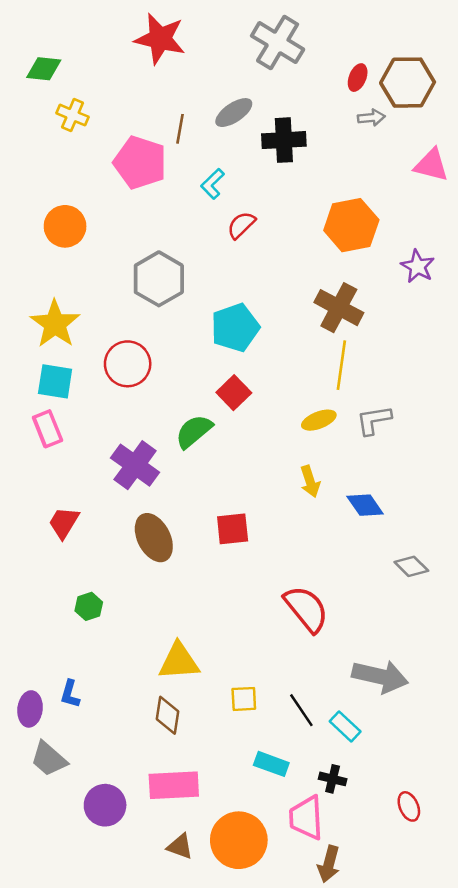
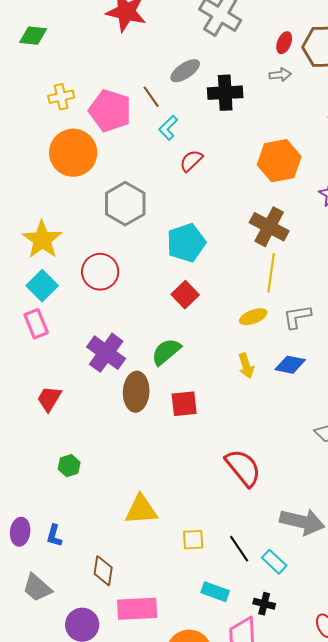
yellow cross: (73, 115) -> (61, 97), moved, turned -35
gray arrow: (371, 118) -> (280, 75), moved
brown line: (180, 129) -> (151, 97), moved, turned -45
orange circle: (65, 226) -> (73, 153), moved, size x1.4
cyan square: (55, 381) -> (42, 286), turned 36
green semicircle: (194, 431) -> (166, 352), moved
blue diamond: (365, 505) -> (290, 365), moved, turned -44
brown ellipse: (154, 538) -> (136, 392), moved, turned 30
purple ellipse: (30, 709) -> (20, 532), moved
brown diamond: (168, 715) -> (103, 571), moved

